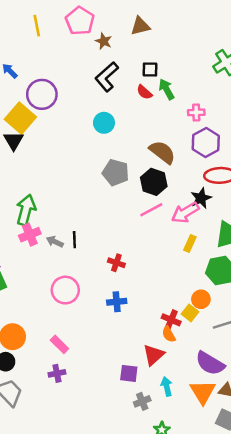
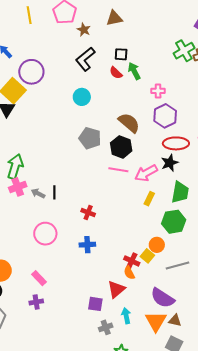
black star: (201, 198) -> (170, 163), moved
pink line: (151, 210) -> (118, 170), turned 36

